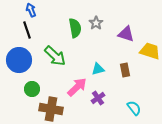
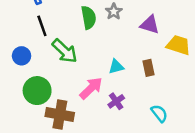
black line: (27, 30) -> (42, 26), moved
blue circle: (19, 60) -> (22, 56), size x0.6
green circle: (32, 89) -> (37, 91), size x1.5

